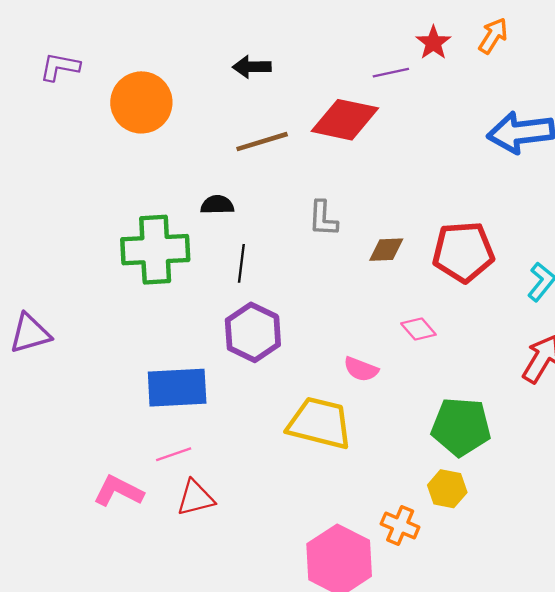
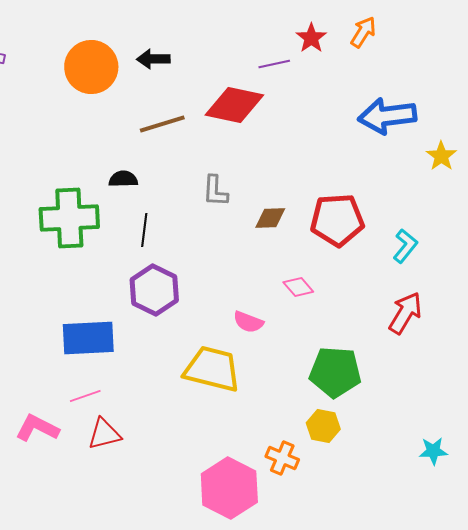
orange circle: (141, 102) -> (91, 67), moved

